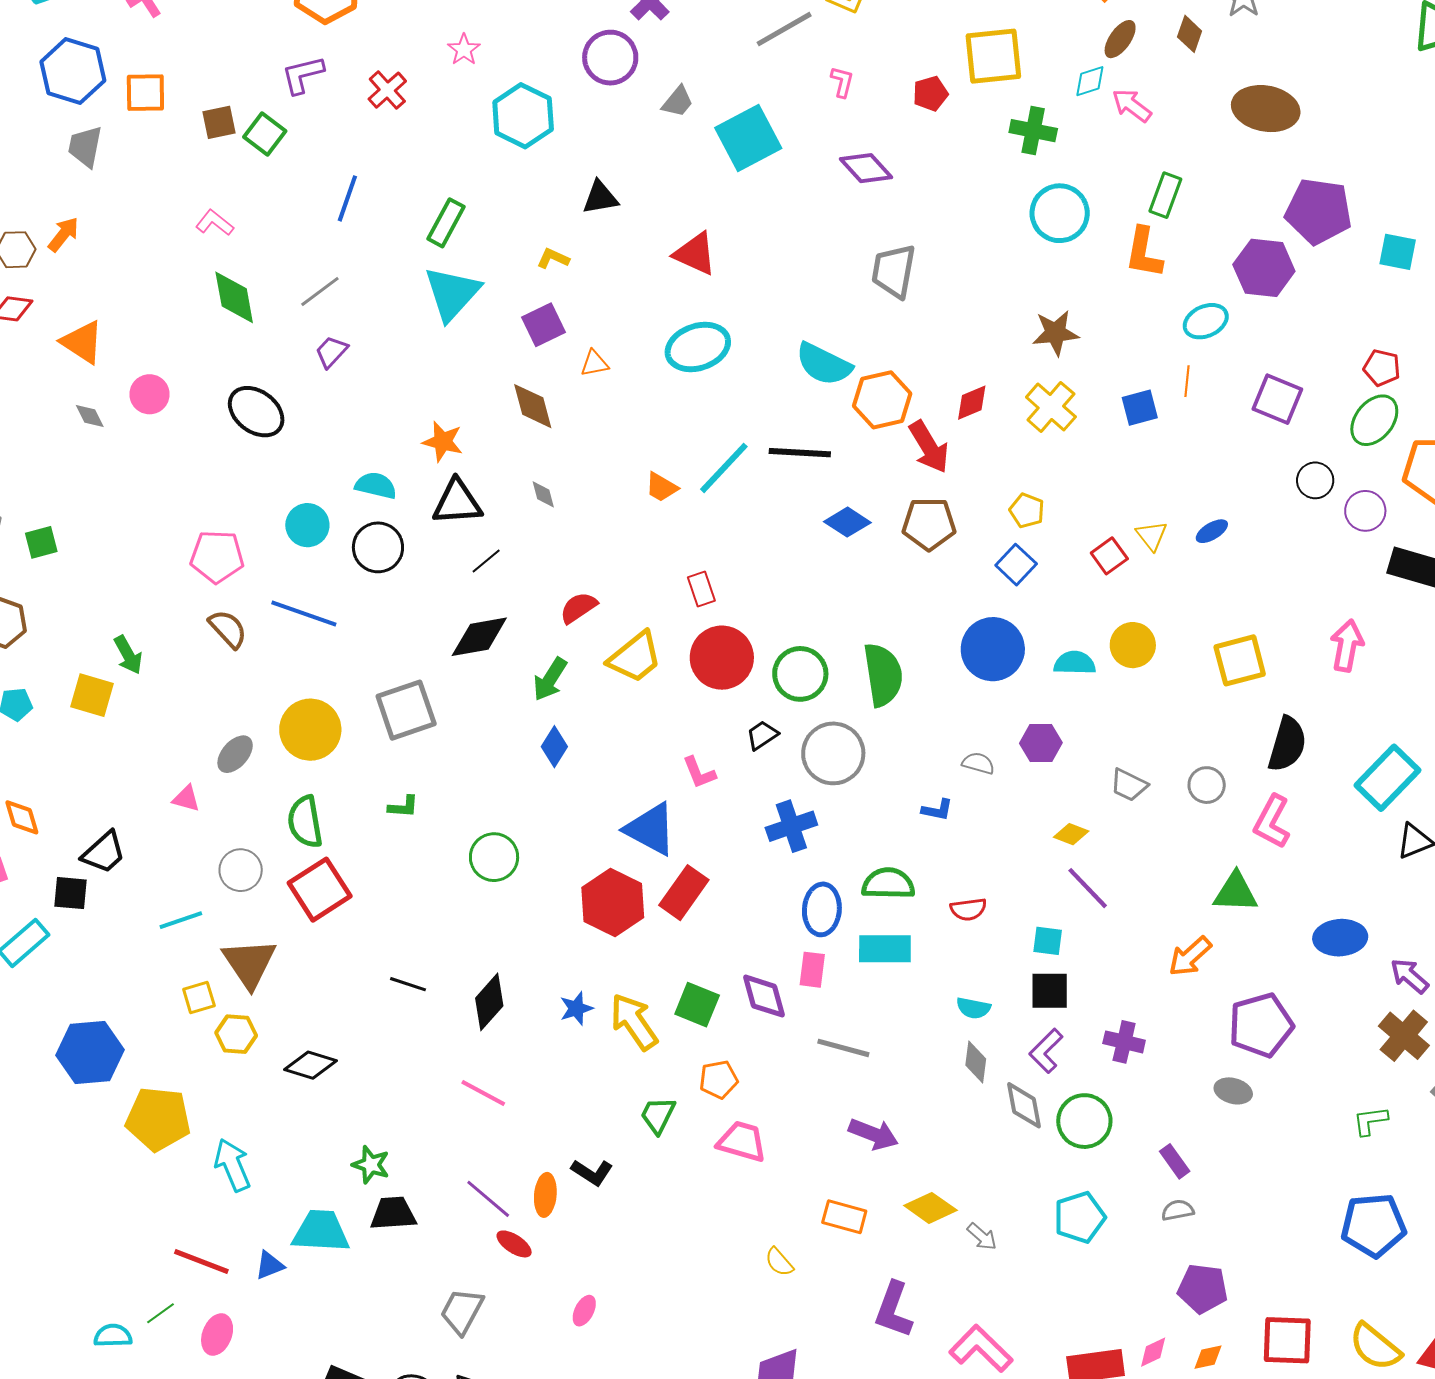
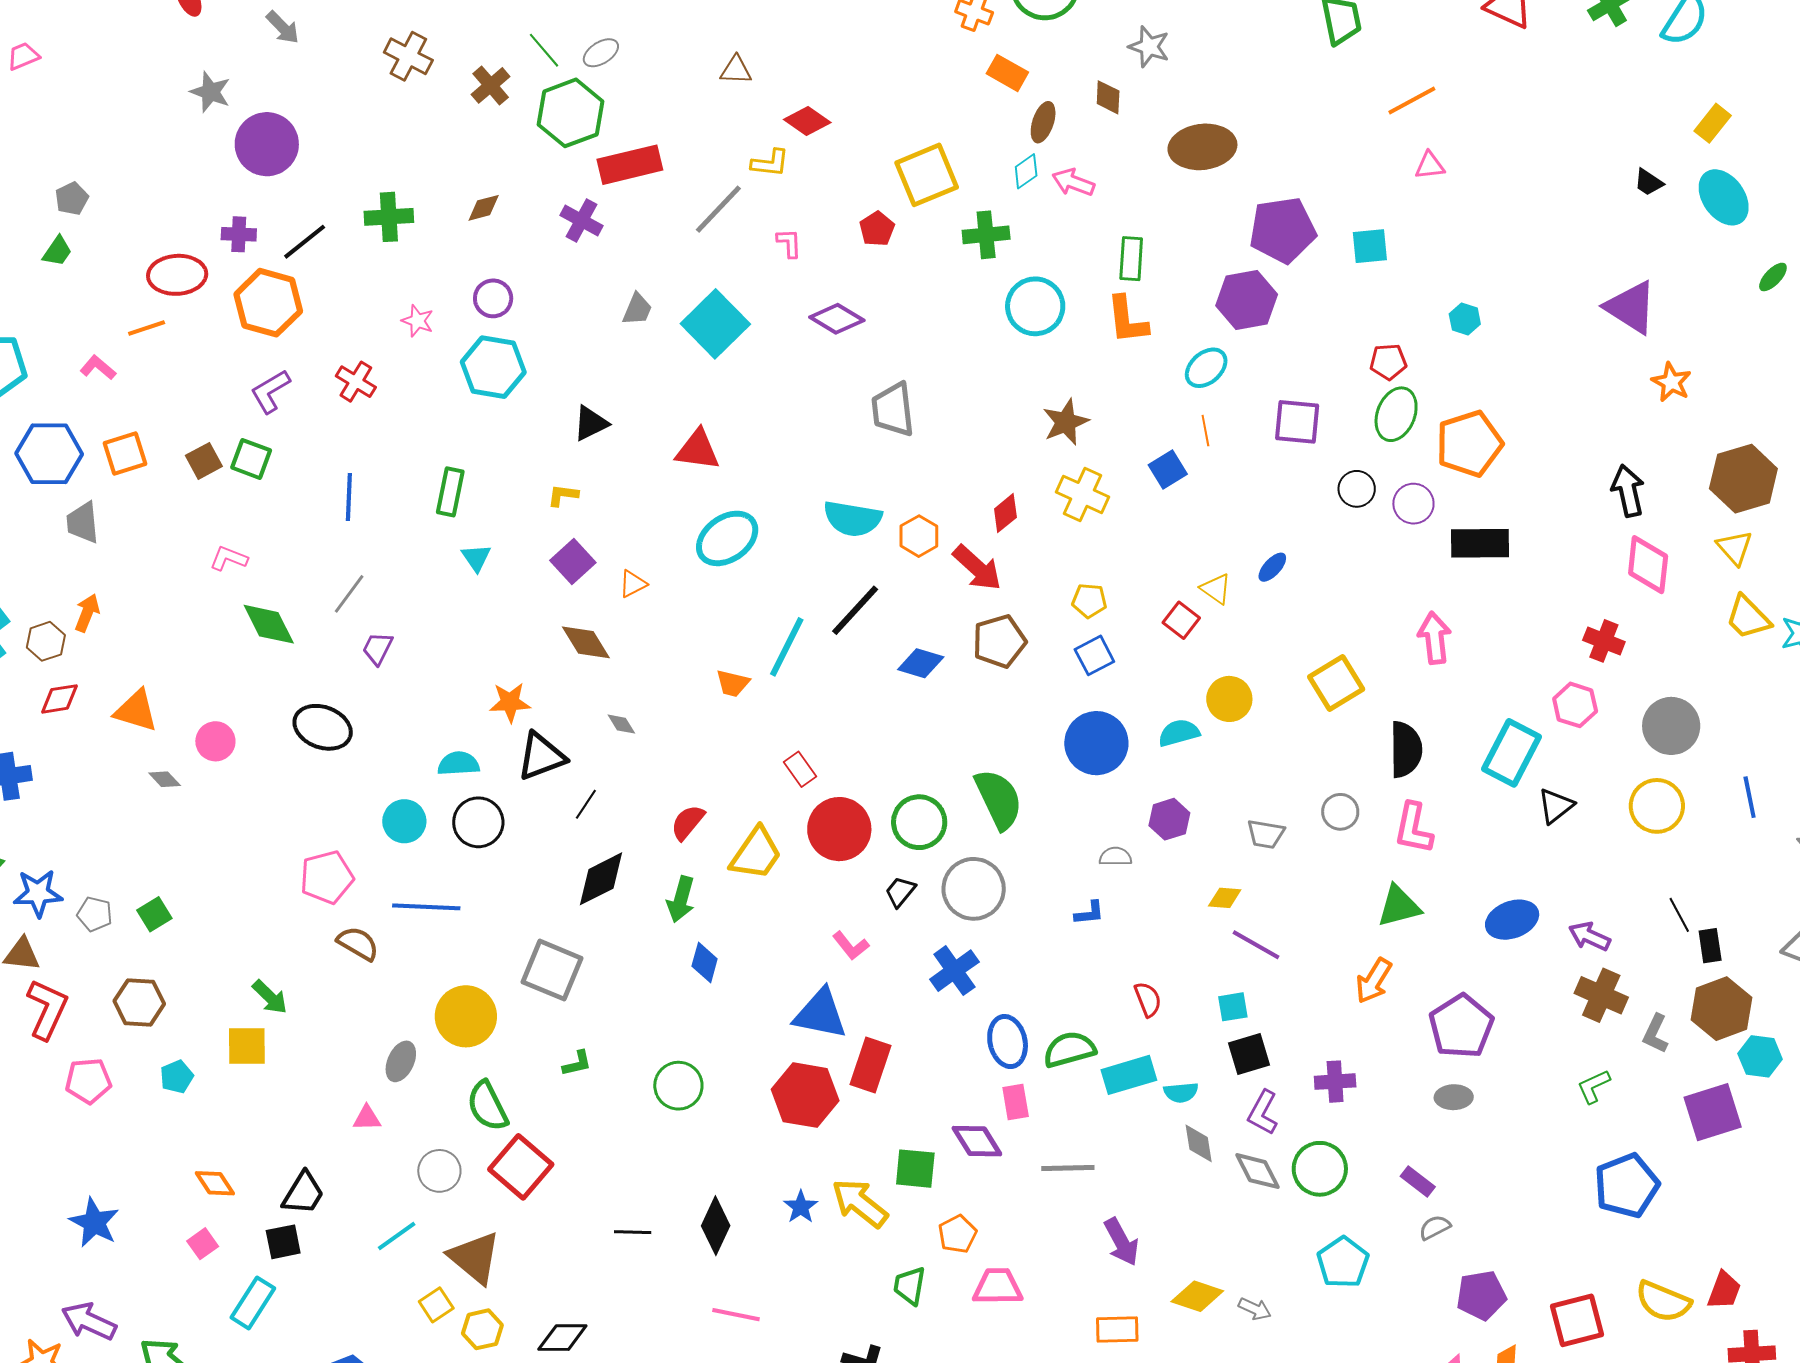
purple circle: (610, 58) -> (493, 298), moved, size x0.7
cyan triangle: (452, 293) -> (476, 558), size x0.5
orange hexagon: (882, 400) -> (919, 536), size x0.7
black line: (800, 453) -> (855, 610), turned -34
blue square: (1016, 565) -> (1094, 655), turned 36
gray square: (406, 710) -> (552, 970), turned -32
green semicircle: (888, 884) -> (1069, 1049), moved
red semicircle: (968, 909) -> (1148, 999), turned -87
cyan rectangle: (885, 949) -> (1129, 1075), moved
purple arrow: (873, 1134) -> (1121, 1242), turned 57

